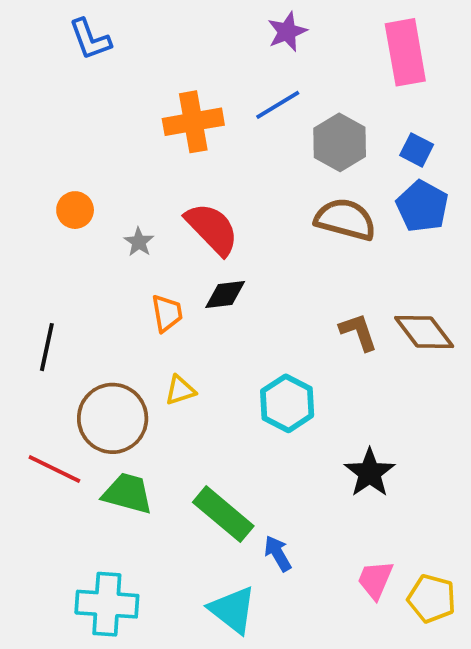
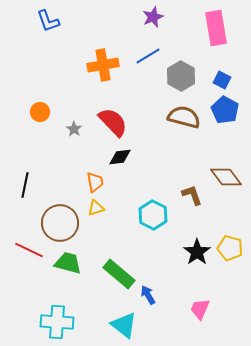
orange trapezoid: (167, 313) -> (95, 182), moved
brown L-shape: (358, 332) -> (192, 195), moved
yellow pentagon: (432, 599) -> (230, 248), moved

